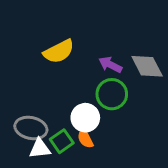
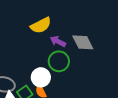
yellow semicircle: (59, 51) -> (41, 25), moved

